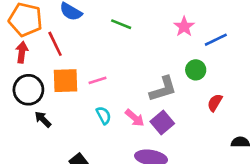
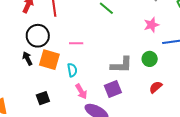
orange square: (66, 81) -> (49, 60), moved
black circle: (28, 90) -> (38, 36), moved
pink arrow: (135, 118) -> (81, 92), moved

